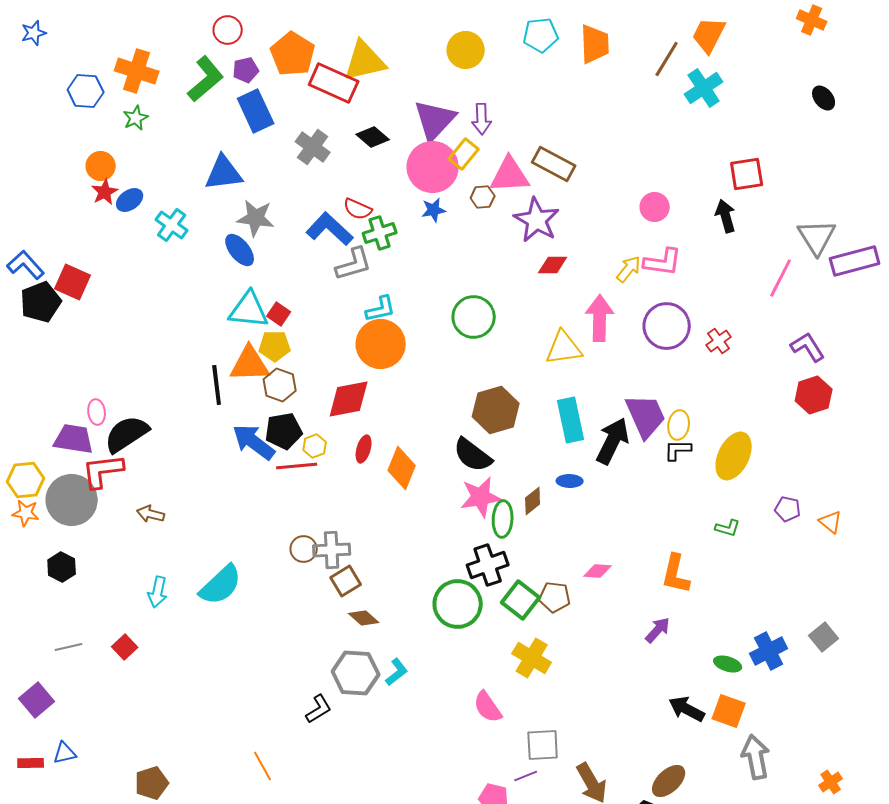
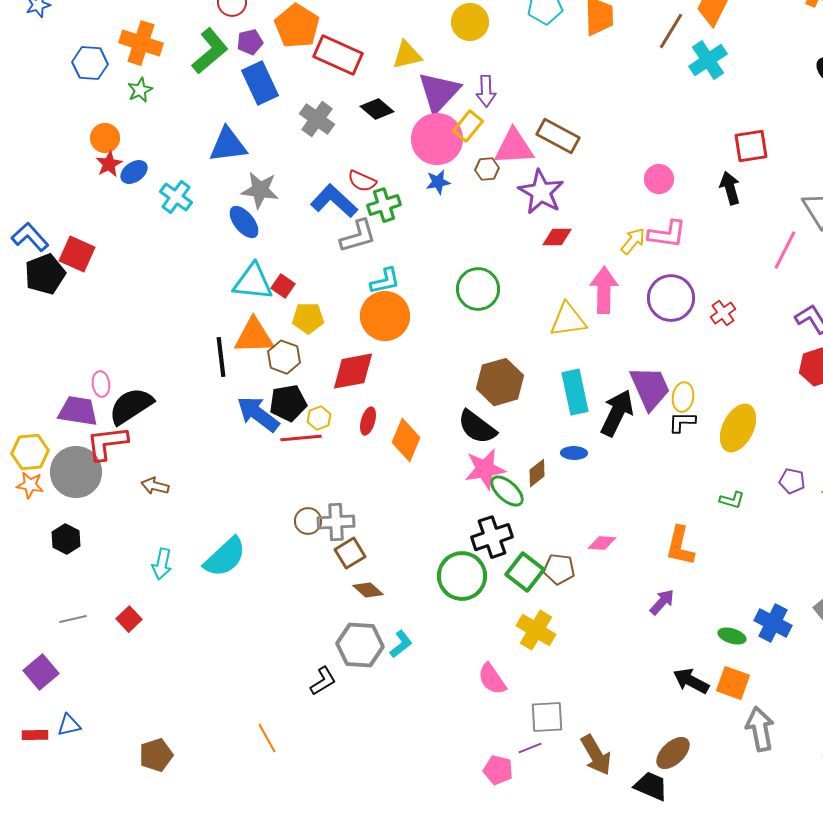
yellow triangle: (365, 61) -> (407, 55), moved, size x0.7
yellow pentagon: (275, 346) -> (308, 318), moved
green ellipse: (503, 519) -> (507, 491), turned -51
blue cross: (769, 651) -> (773, 623), turned -36

